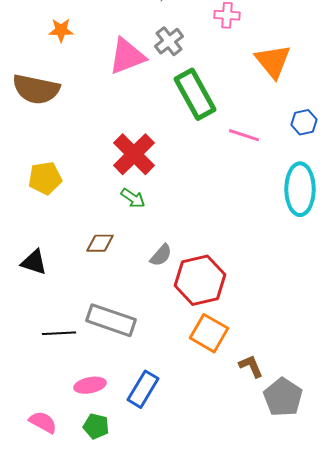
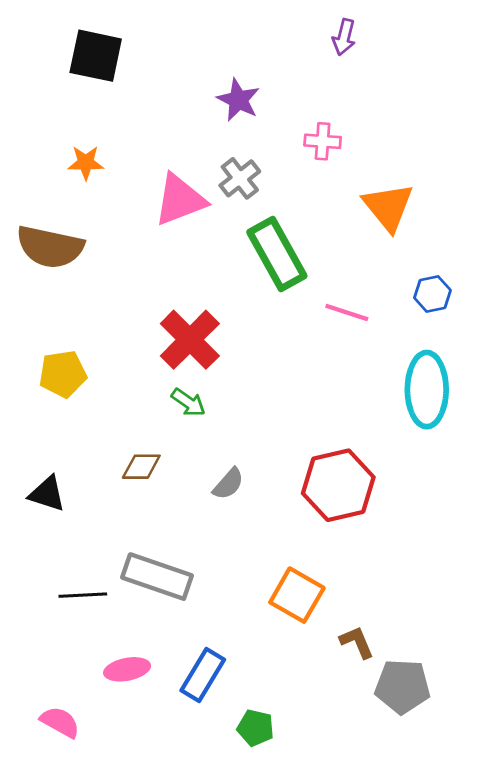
red hexagon: (200, 280) -> (338, 485), moved
gray pentagon: (283, 397) -> (402, 686), turned -30
green pentagon: (96, 426) -> (256, 728), moved

